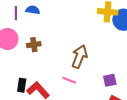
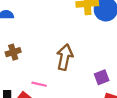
pink line: (69, 80) -> (39, 84), moved

